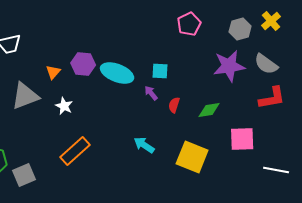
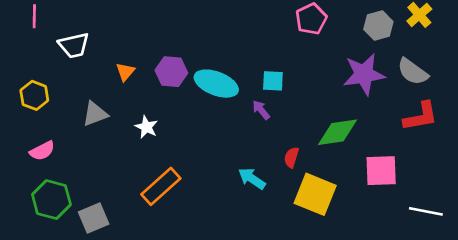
orange triangle: (53, 72) -> (125, 72), moved
gray triangle: (25, 96) -> (95, 114), size x0.7
red semicircle: (174, 105) -> (291, 157), moved
green diamond: (209, 110) -> (338, 132), size x1.4

